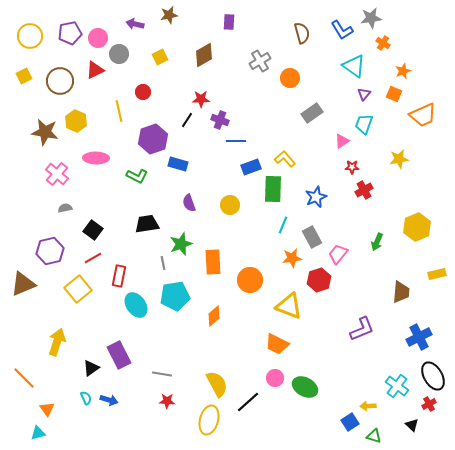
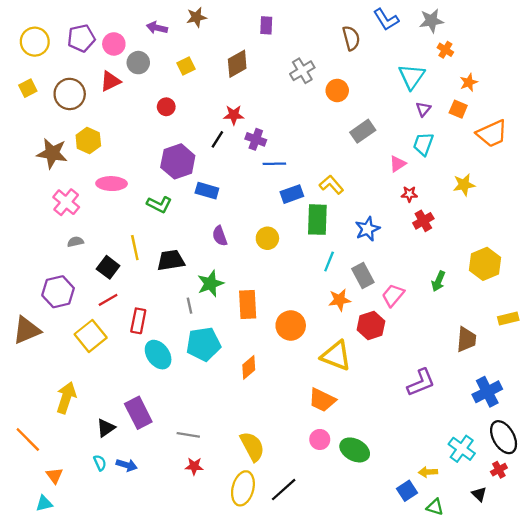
blue L-shape: (342, 30) -> (386, 20), moved
cyan triangle: (354, 66) -> (412, 77), turned 30
yellow line: (119, 111) -> (135, 248), moved
black line: (248, 402) -> (284, 490), moved

